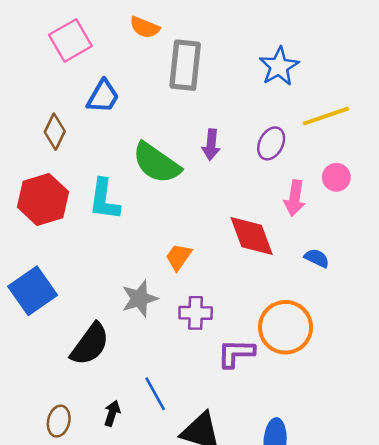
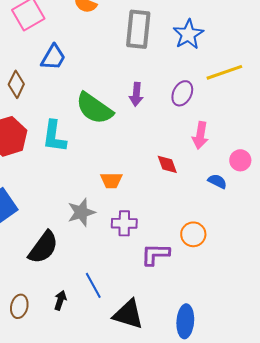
gray rectangle: (185, 65) -> (138, 29), moved
pink circle: (336, 177) -> (240, 160), moved
red diamond: (252, 236) -> (167, 164), size x0.6
orange trapezoid: (179, 257) -> (111, 180), turned -125
orange circle: (286, 327) -> (193, 234), size x0.6

